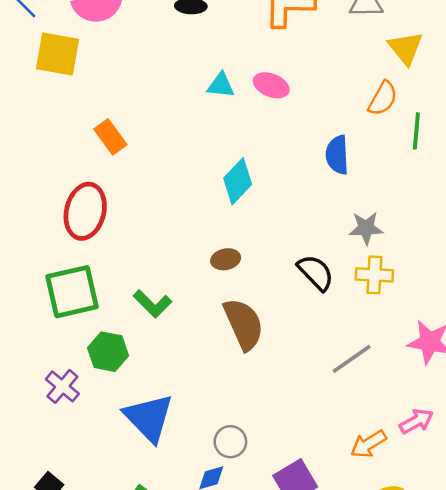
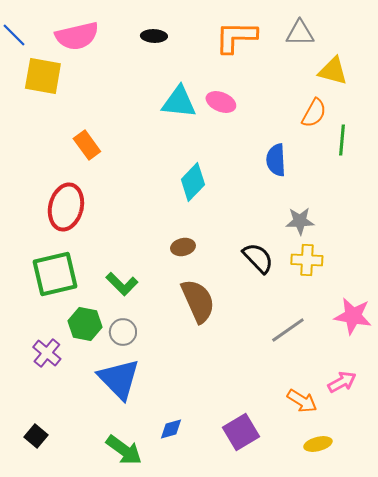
yellow triangle: (406, 48) -> (333, 71), turned -36
cyan triangle: (221, 85) -> (179, 102), size x1.5
gray circle: (230, 442) -> (123, 332), moved
orange arrow: (368, 444) -> (302, 401), turned -116

